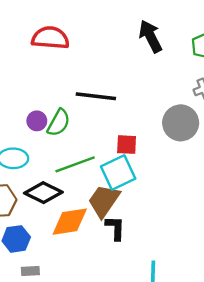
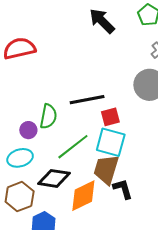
black line: (96, 96) -> (87, 100), moved
purple circle: (37, 121) -> (28, 130), moved
cyan square: (118, 173) -> (111, 142), turned -32

